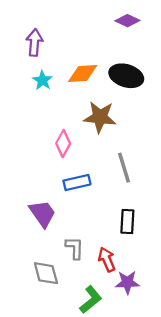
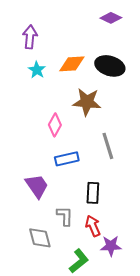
black rectangle: (127, 222) -> (93, 193), moved

